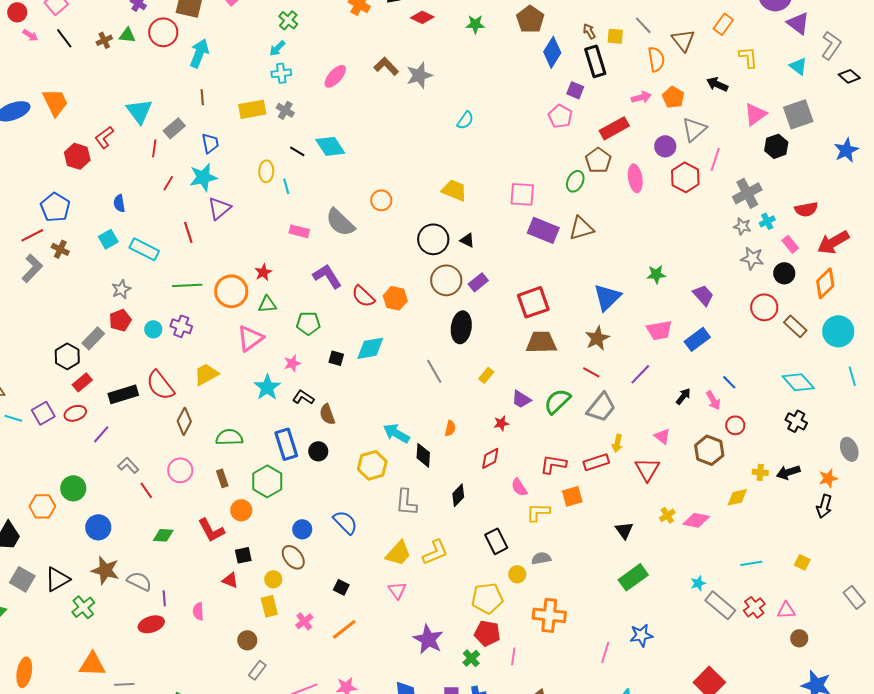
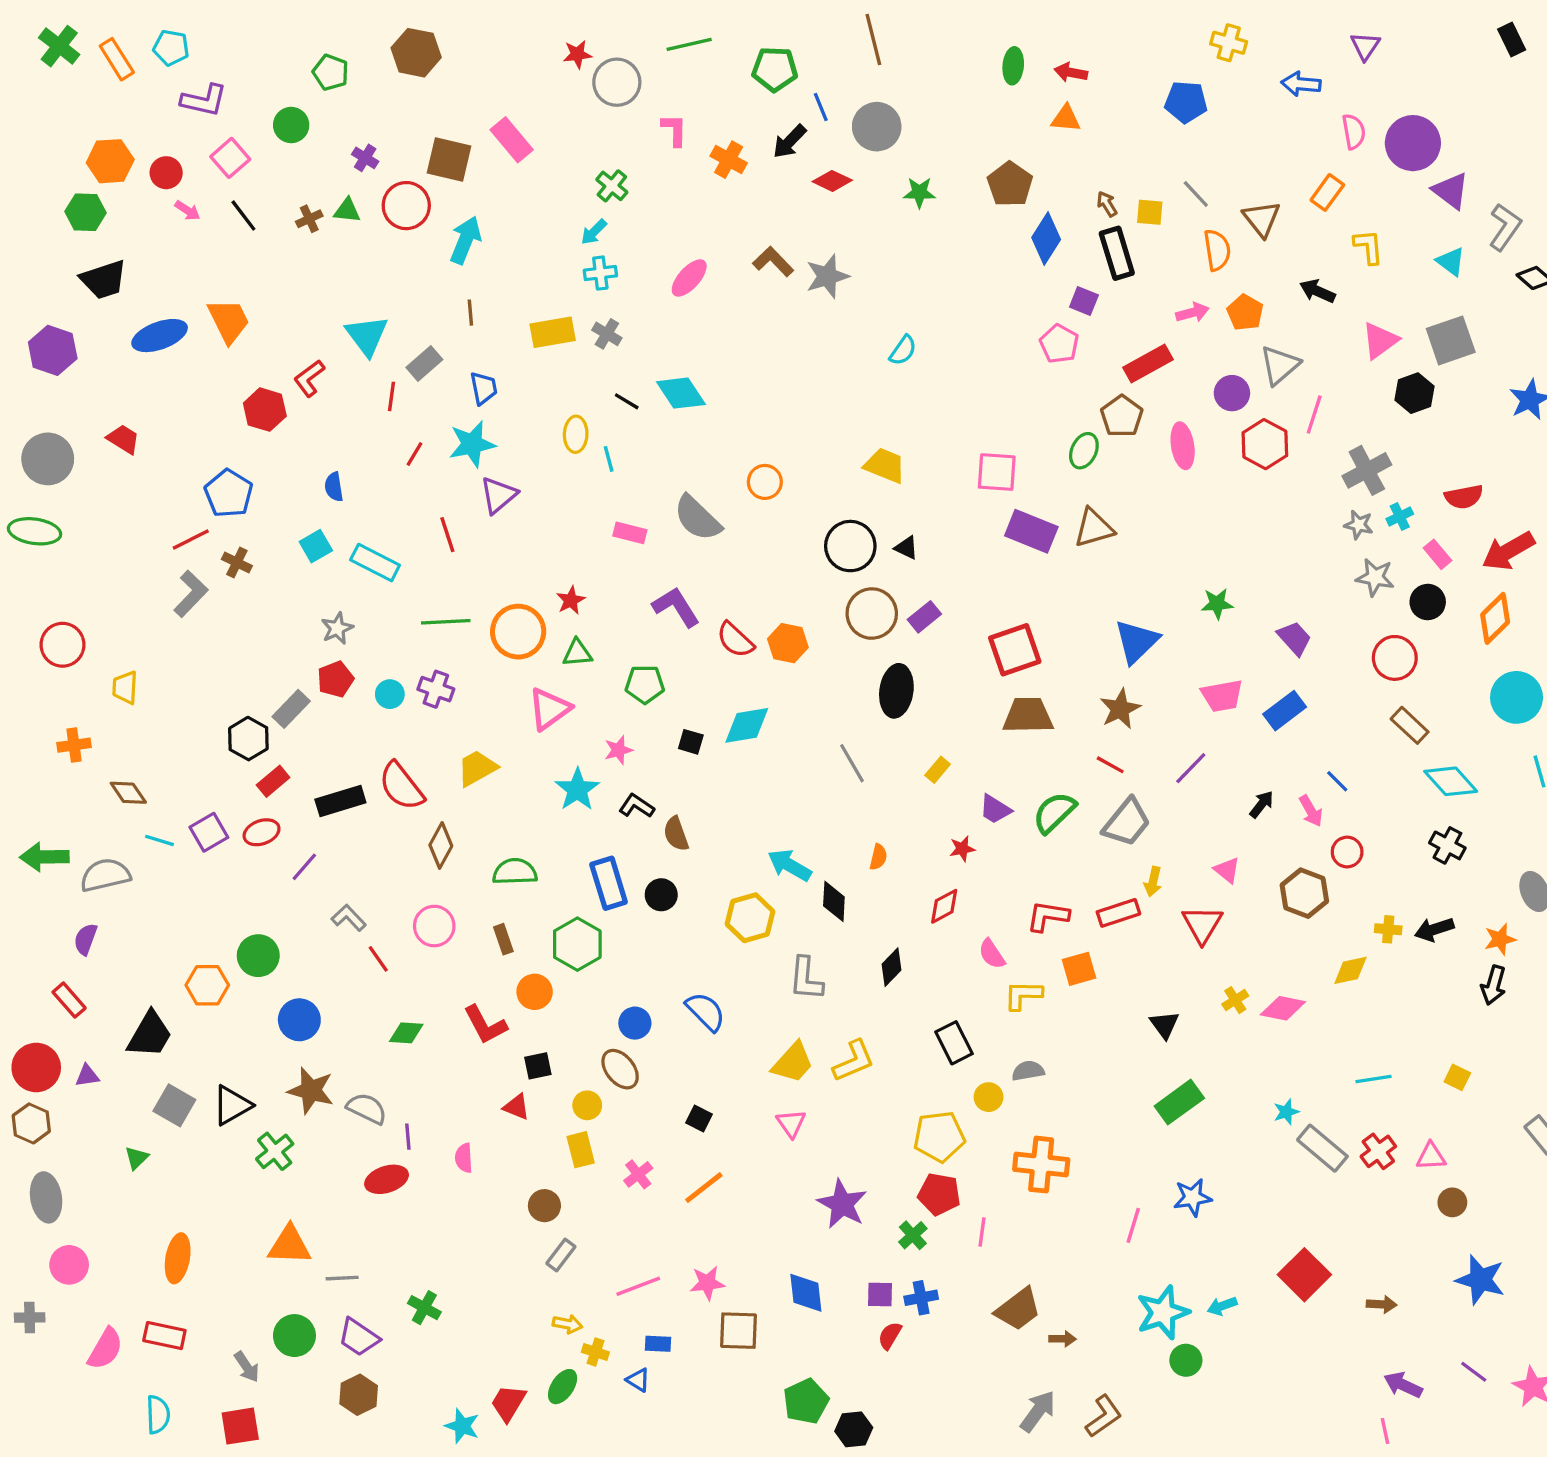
brown rectangle: (795, 326) -> (1410, 725), moved

